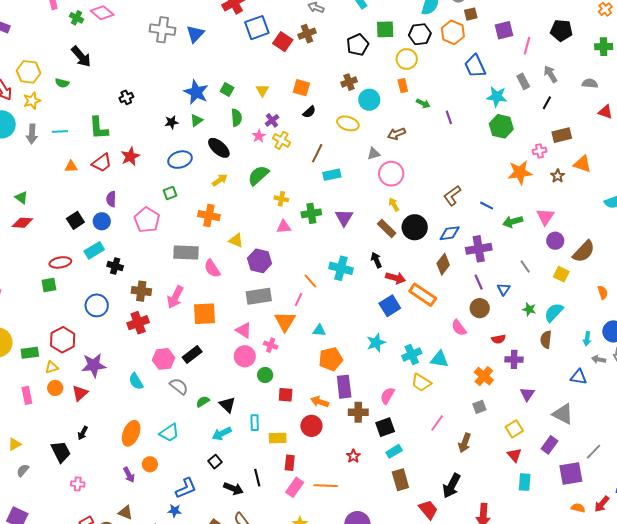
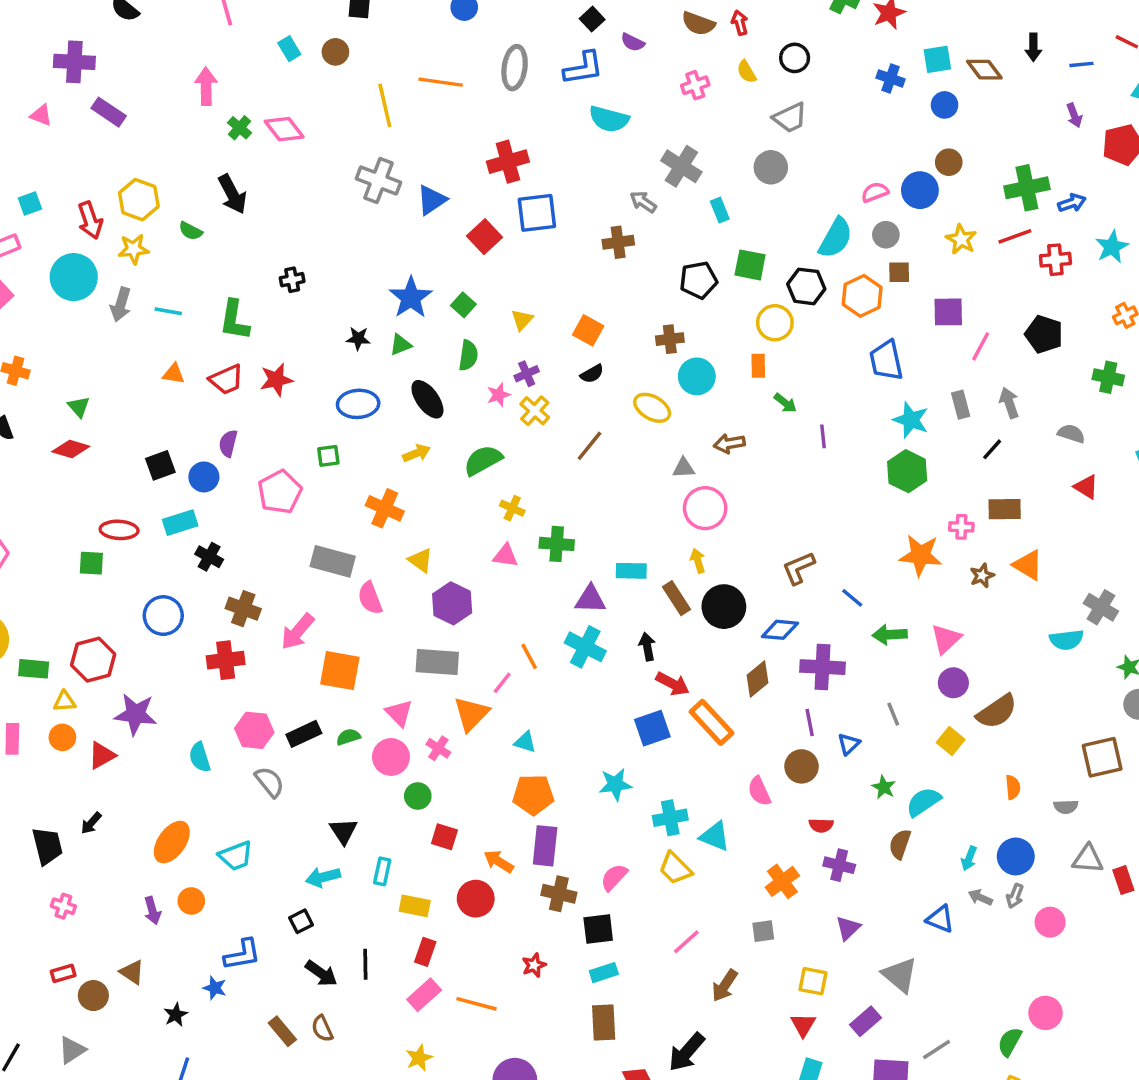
red square: (283, 42) -> (484, 237), moved
cyan rectangle: (332, 175) -> (631, 571), moved
purple triangle: (344, 218) -> (590, 599), moved, turned 48
green semicircle: (203, 402) -> (348, 737), moved
yellow square: (514, 429) -> (813, 981), turned 30

